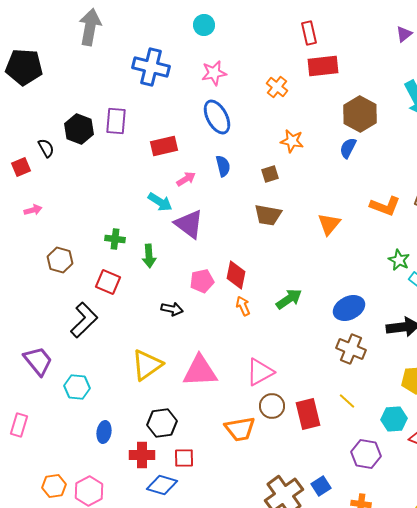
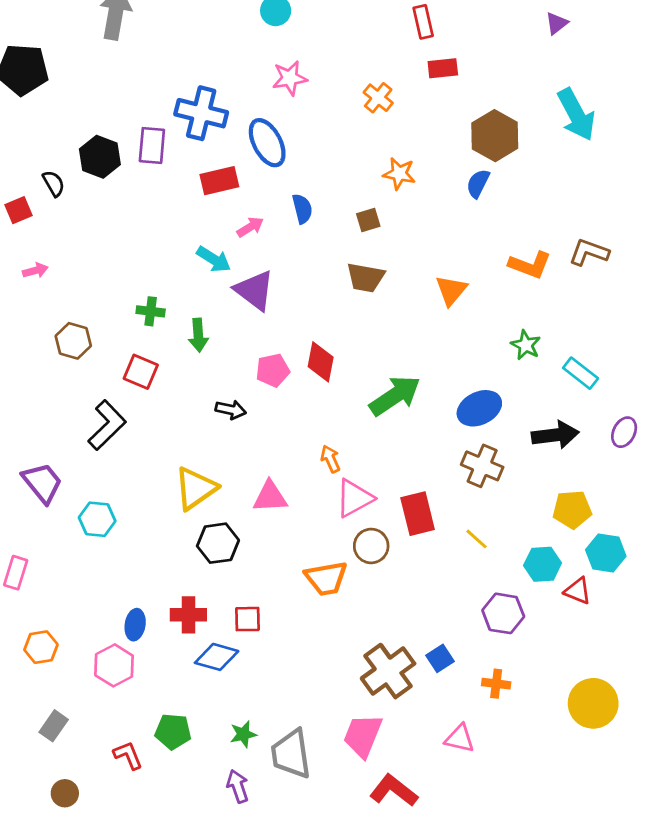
red rectangle: (323, 66) -> (443, 68), size x0.7
blue cross: (151, 67) -> (201, 113), moved
blue ellipse: (217, 117) -> (267, 143), moved
green star: (399, 260) -> (526, 345), moved
green arrow: (289, 299) -> (395, 396), size x1.4
orange arrow: (243, 306) -> (330, 459), moved
pink triangle: (200, 371) -> (270, 497), size x0.7
red rectangle: (308, 414) -> (418, 514), moved
black hexagon: (162, 423) -> (218, 543), moved
blue ellipse: (104, 432) -> (135, 625), moved
orange hexagon: (54, 486) -> (41, 647), moved

